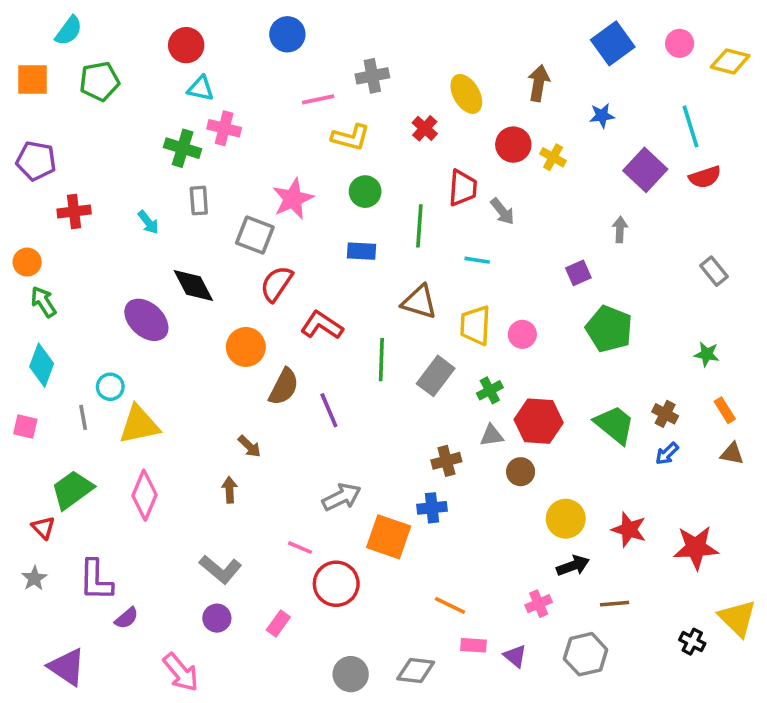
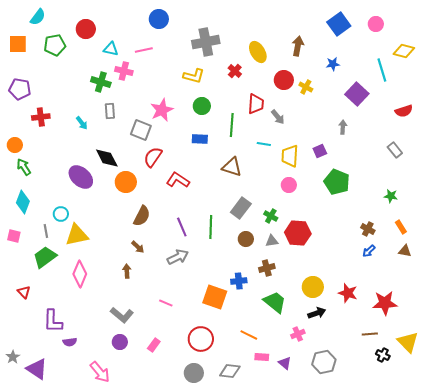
red circle: (186, 45) -> (86, 29), moved
yellow diamond: (730, 61) -> (404, 51), moved
gray cross: (372, 76) -> (206, 42), size x1.5
pink line: (318, 99) -> (144, 50), moved
red semicircle: (705, 177) -> (404, 111), moved
yellow trapezoid: (475, 325) -> (290, 156), moved
orange circle: (246, 347) -> (126, 182), moved
green line: (381, 360) -> (211, 227), moved
brown semicircle: (284, 387) -> (142, 216), moved
green cross: (490, 390) -> (271, 216), turned -32
green trapezoid: (615, 425) -> (275, 302), moved
brown cross: (446, 461) -> (267, 268), moved
brown circle: (521, 472) -> (246, 239), moved
green trapezoid: (72, 490) -> (45, 257), moved
gray arrow: (342, 497) -> (178, 257), moved
gray star: (34, 578) -> (13, 357), moved
red circle: (336, 584) -> (201, 339), moved
brown line: (615, 604) -> (370, 334), moved
purple semicircle: (127, 618) -> (70, 342), turned 32

